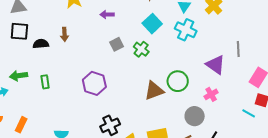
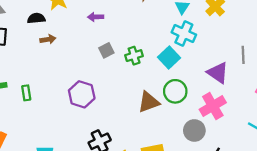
cyan square: (152, 24) -> (169, 57), moved
brown arrow: (65, 34) -> (48, 39), turned -96
black semicircle: (41, 44) -> (36, 18), moved
green cross: (141, 49) -> (134, 56), turned 35
pink cross: (211, 94) -> (213, 106), size x1.6

